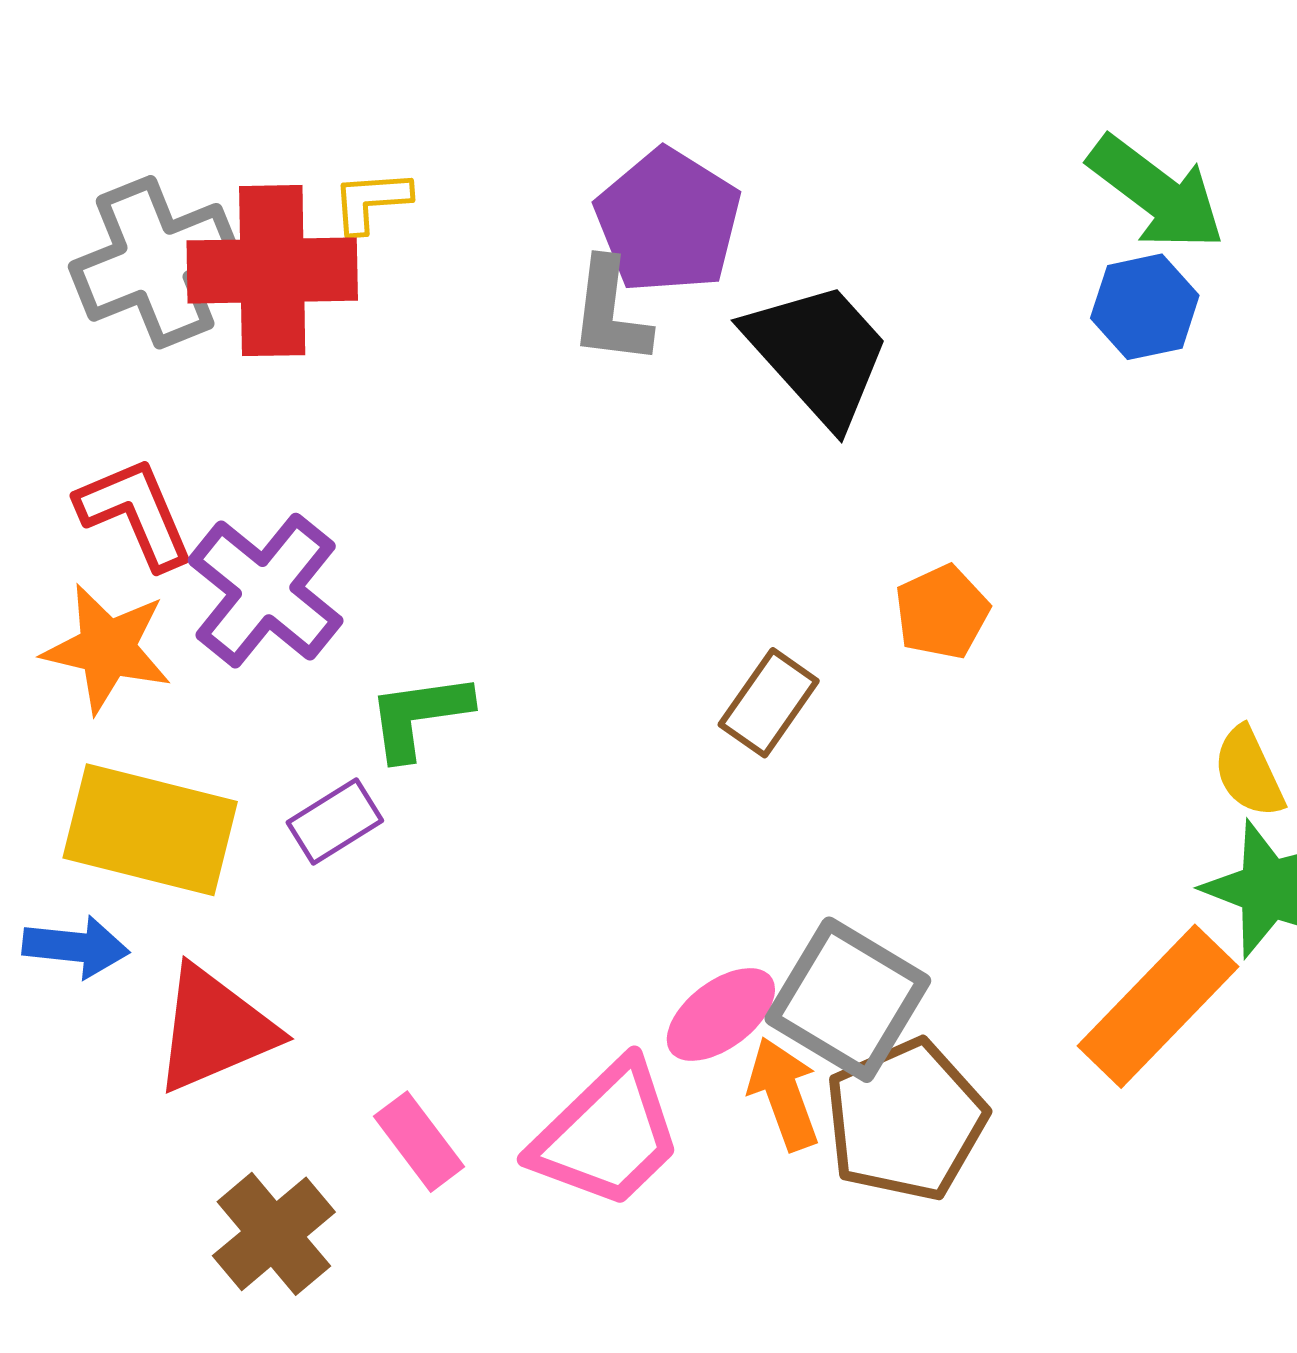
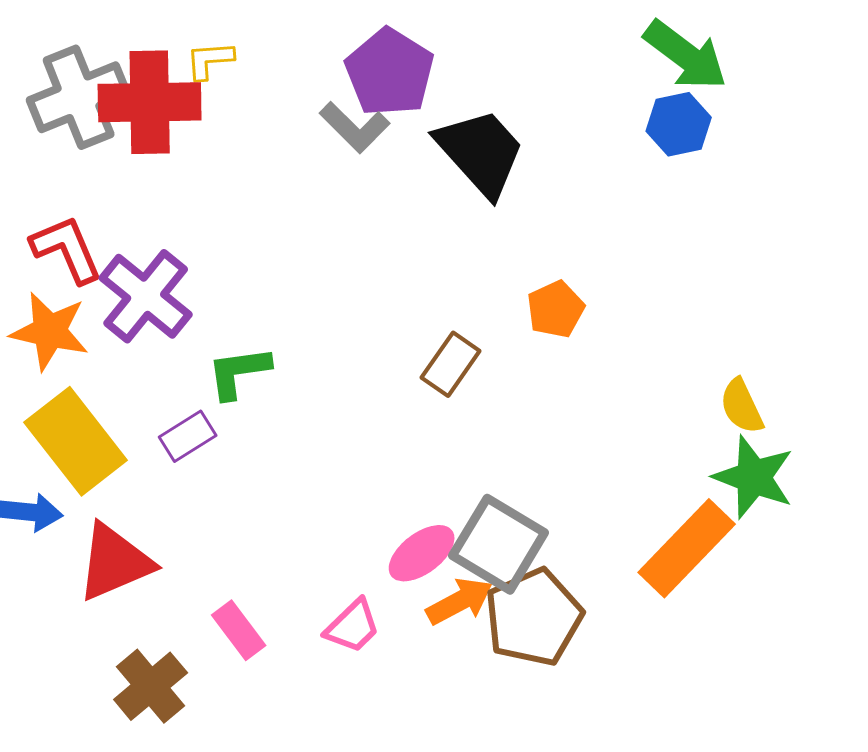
gray L-shape: (610, 312) -> (355, 127), turned -52
yellow rectangle: (150, 830) -> (76, 441), turned 38
orange arrow: (784, 1094) -> (460, 601), turned 82
pink trapezoid: (607, 1135) -> (353, 626), size x0.6

